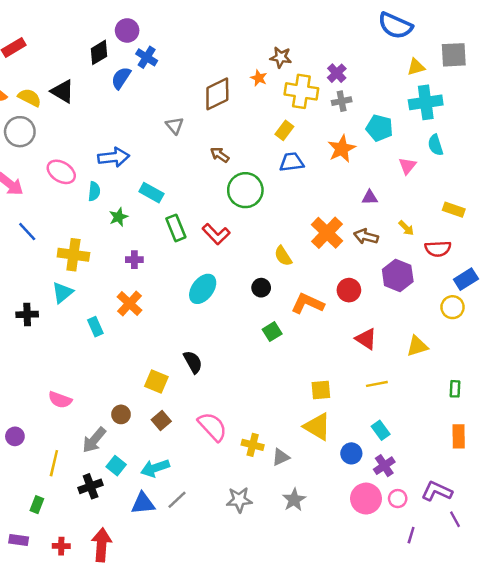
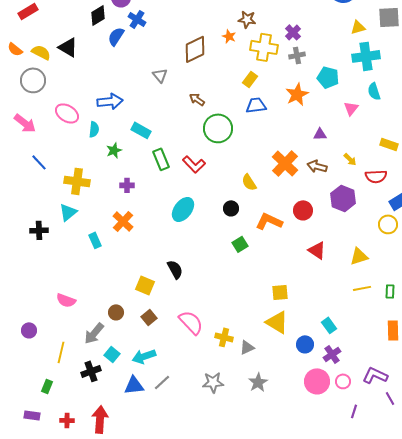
yellow line: (377, 384) -> (362, 288), moved

